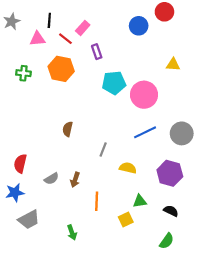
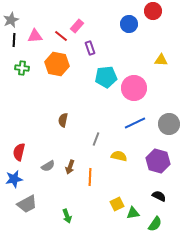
black line: (49, 20) -> (14, 40), moved
orange line: (97, 201) -> (90, 177), moved
green triangle: (140, 201) -> (133, 213), moved

